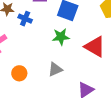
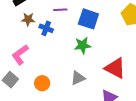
red triangle: (95, 47) -> (115, 68), moved

